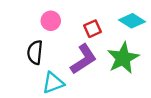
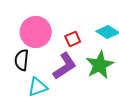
pink circle: (51, 21) -> (36, 32), size x1.8

